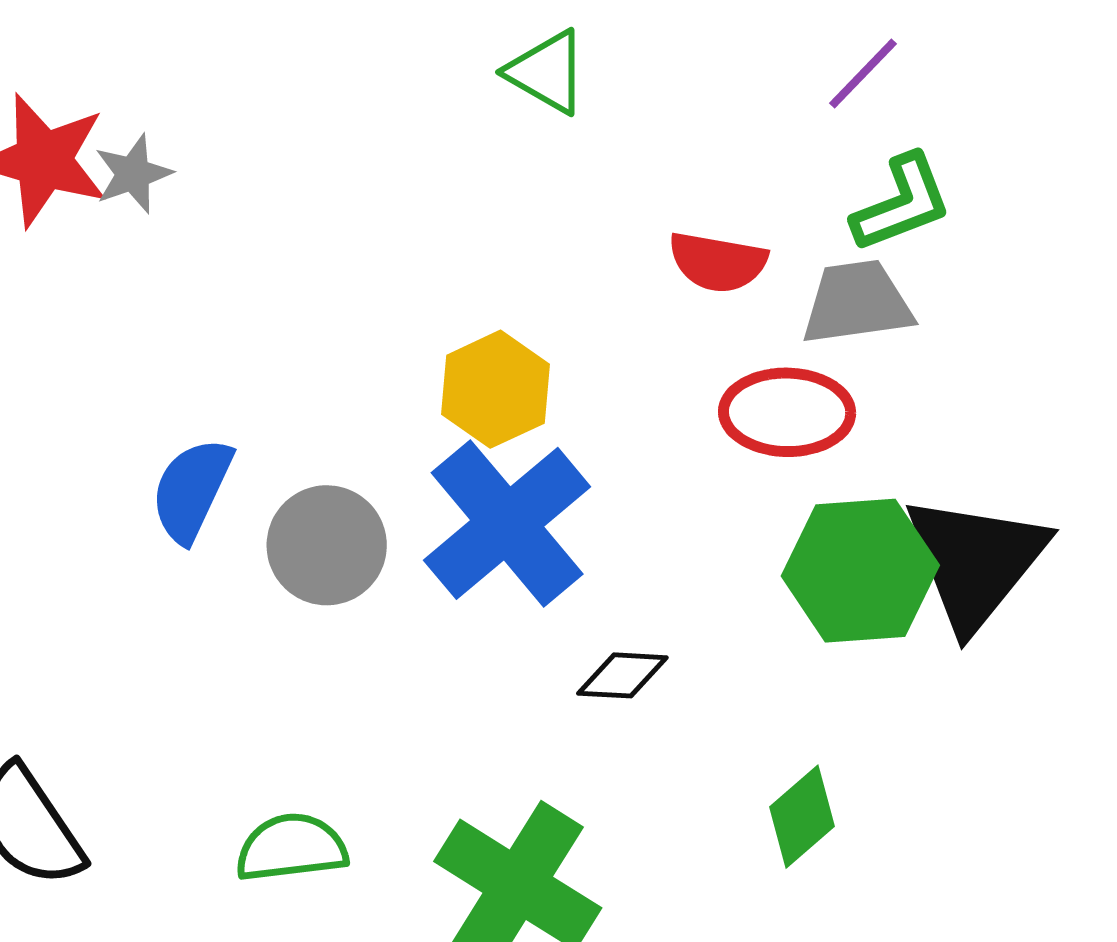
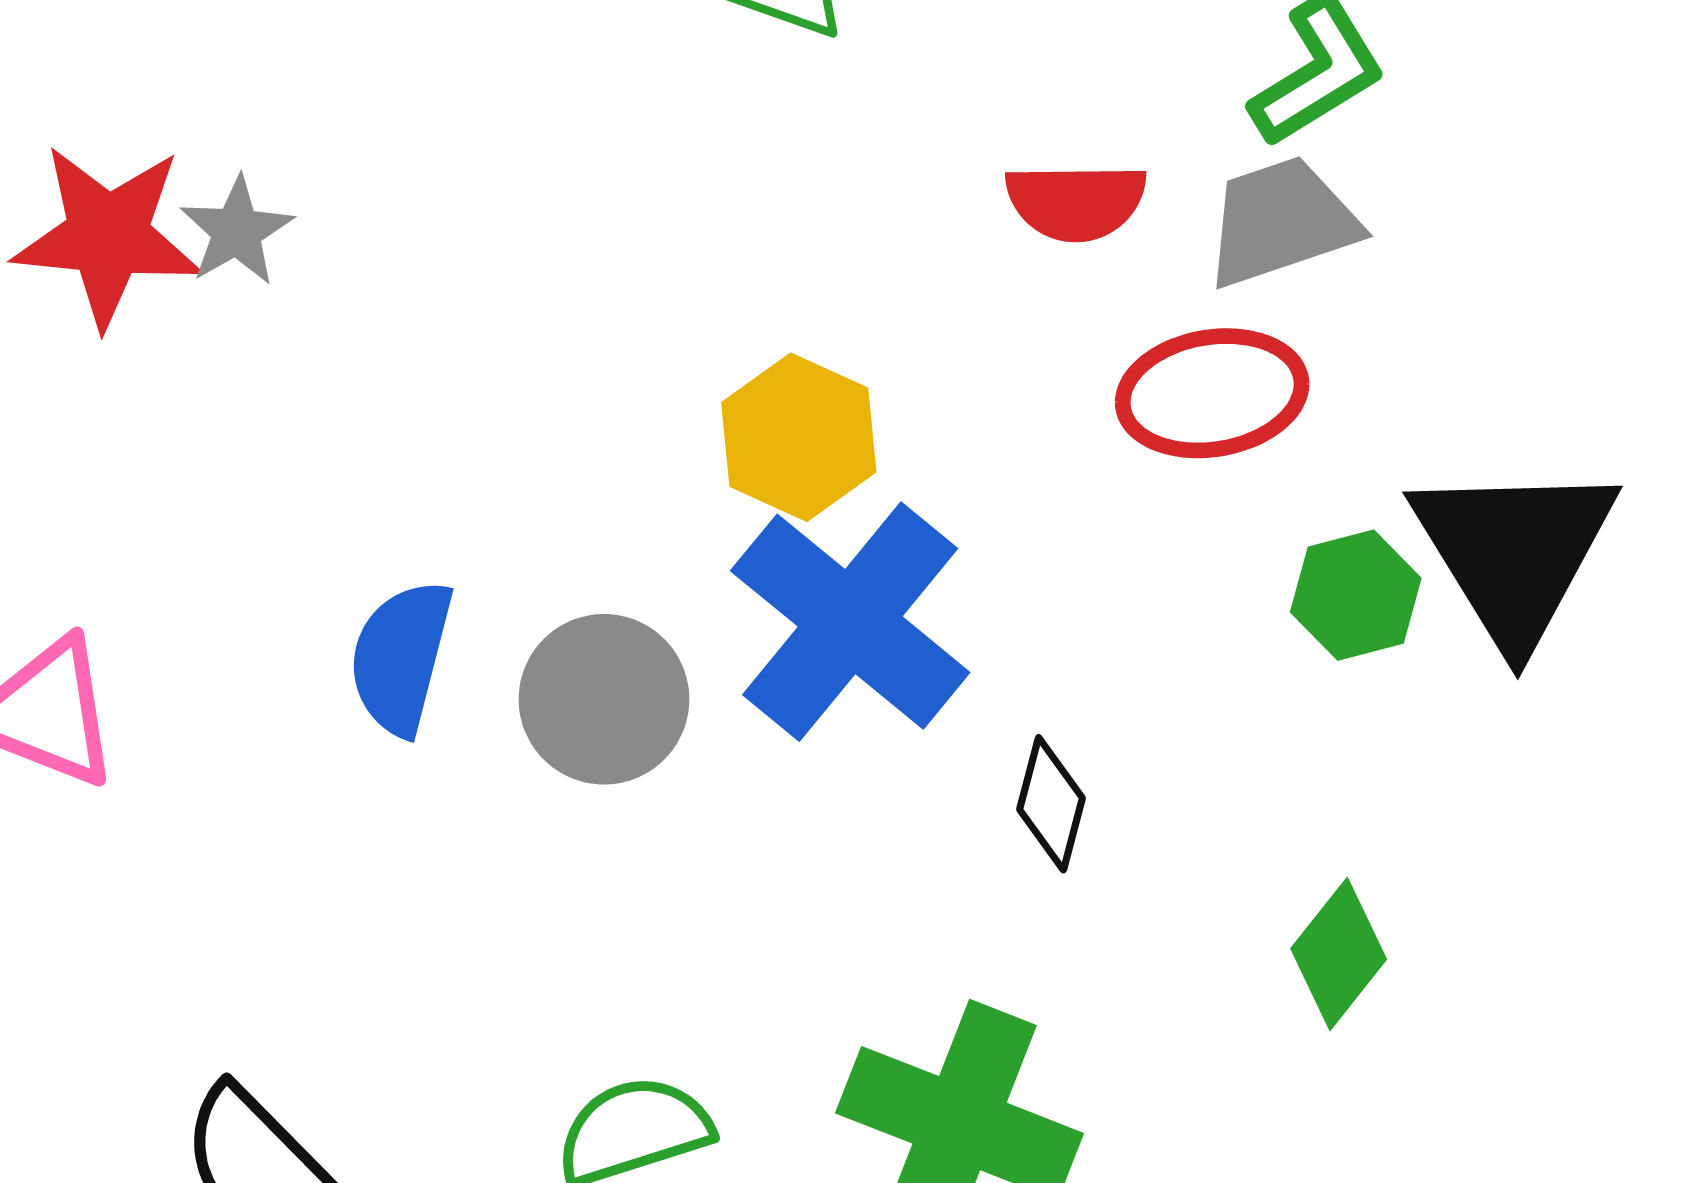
green hexagon: (860, 571) -> (1356, 595), size x0.6
black diamond: (622, 675) -> (1051, 804), turned -68

